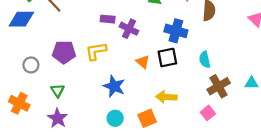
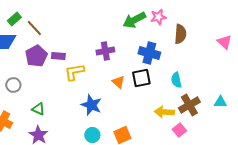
purple rectangle: (108, 19) -> (58, 56), moved
purple cross: (129, 29) -> (105, 51), turned -36
purple pentagon: (64, 52) -> (36, 56), moved, turned -30
green triangle: (58, 91) -> (38, 109), turned -32
yellow arrow: (166, 97) -> (164, 112), moved

